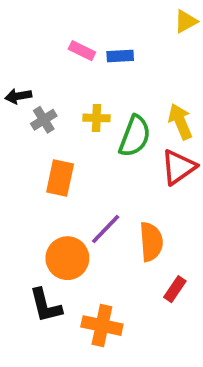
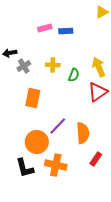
pink rectangle: (82, 51) -> (45, 28), turned -40
green semicircle: (135, 136) -> (74, 75), size x0.6
orange cross: (102, 326) -> (56, 165), moved

